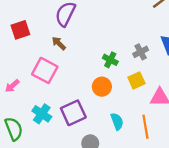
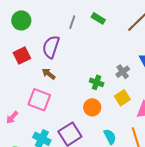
red square: (20, 30) -> (22, 55), moved

